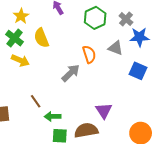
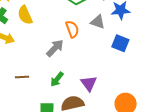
brown line: (36, 101) -> (22, 77), turned -56
green arrow: (53, 116) -> (57, 79), moved, turned -49

